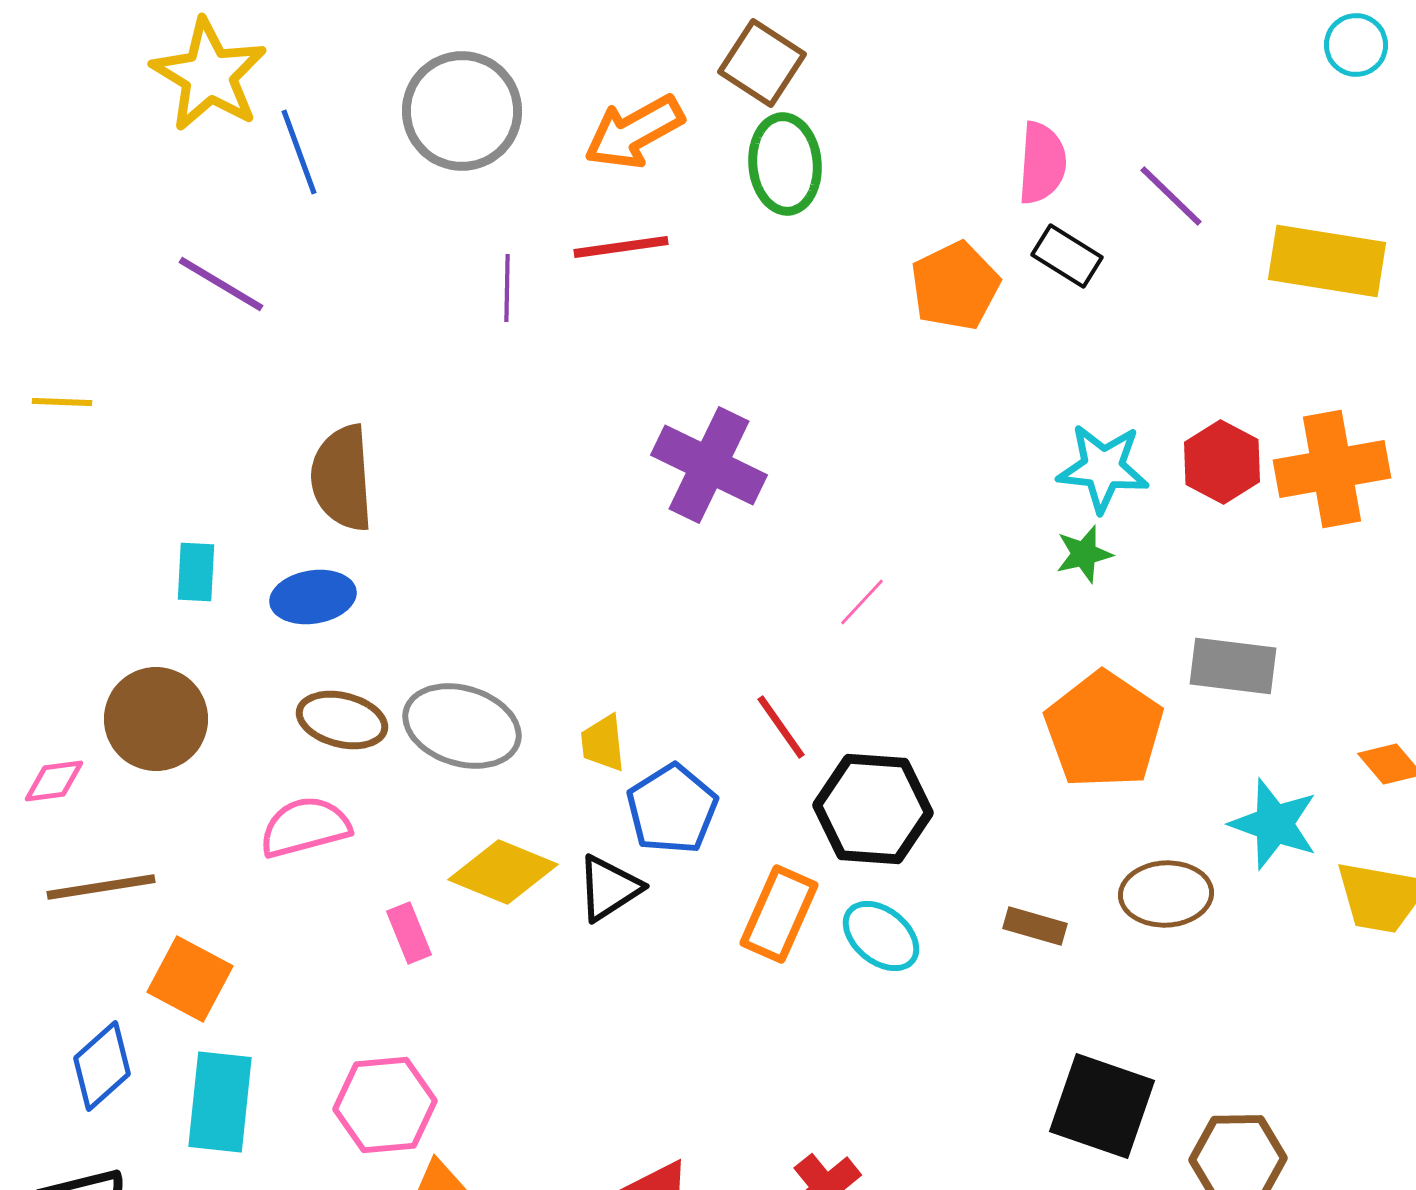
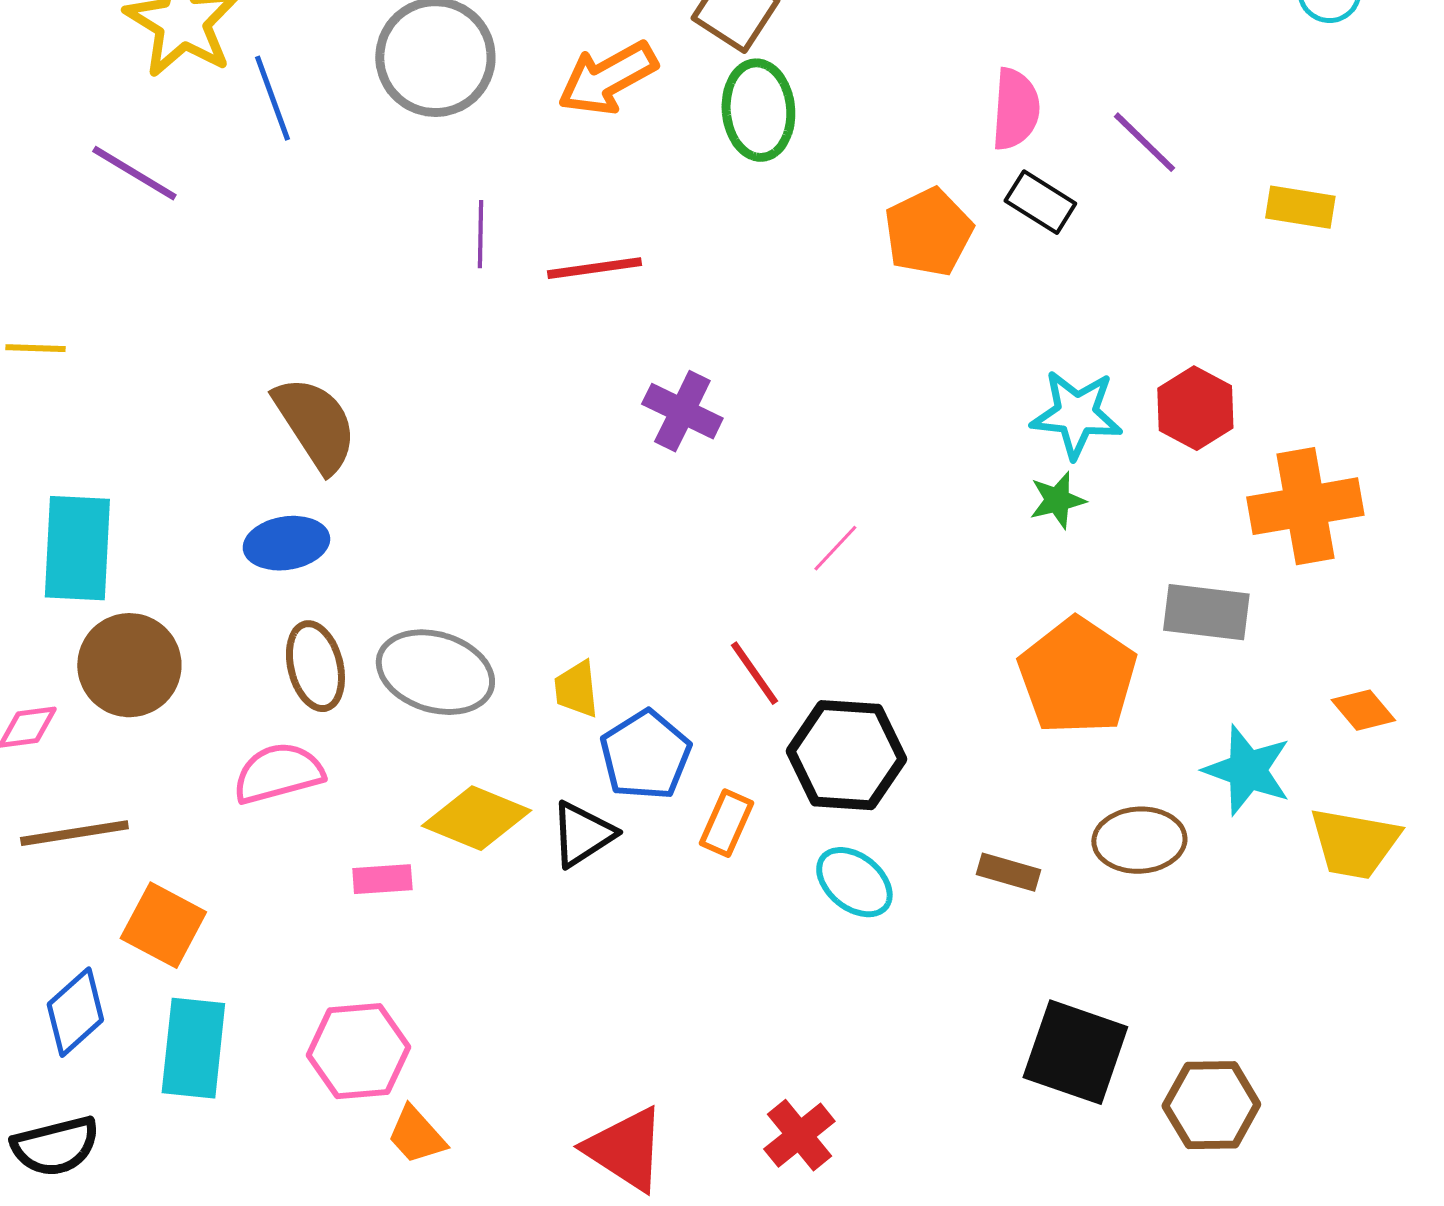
red line: (621, 247) -> (594, 268), moved
yellow rectangle: (1327, 261) -> (1300, 207), size x0.6
purple line: (221, 284) -> (134, 173), moved
purple cross: (709, 465) -> (682, 411), size x0.7
orange cross: (1332, 469) -> (1305, 506), moved
brown semicircle: (342, 478) -> (315, 424), turned 151
cyan rectangle: (196, 572) -> (77, 548), moved, size x1.8
brown ellipse: (342, 720) -> (315, 666), turned 62
orange rectangle: (779, 914) -> (726, 823), moved, size x0.7
pink rectangle: (409, 933) -> (382, 879), turned -72

